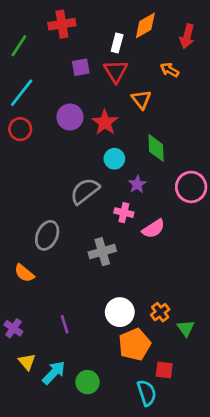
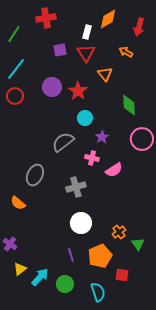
green diamond: (156, 148) -> (129, 105), moved
white circle: (120, 312) -> (81, 223), moved
purple line: (65, 324) -> (71, 255), moved
yellow triangle: (27, 362) -> (20, 269), turned 32
cyan semicircle: (147, 393) -> (98, 292), moved

